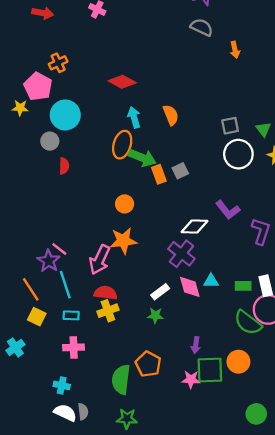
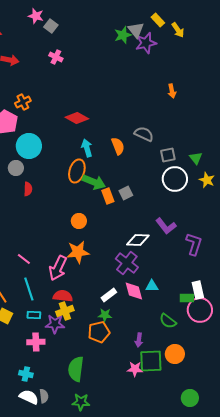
gray semicircle: (202, 27) -> (144, 134), moved
purple star: (49, 261) -> (55, 324), moved, turned -30
green rectangle: (243, 286) -> (187, 298), moved
green semicircle: (248, 323) -> (168, 321), moved, size x0.7
orange pentagon: (148, 364) -> (99, 332), moved, turned 30

